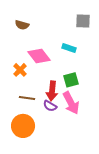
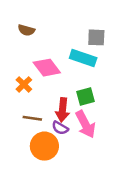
gray square: (83, 21) -> (96, 37), moved
cyan rectangle: (69, 48) -> (83, 58), size x1.5
orange circle: (23, 126) -> (44, 146), moved

